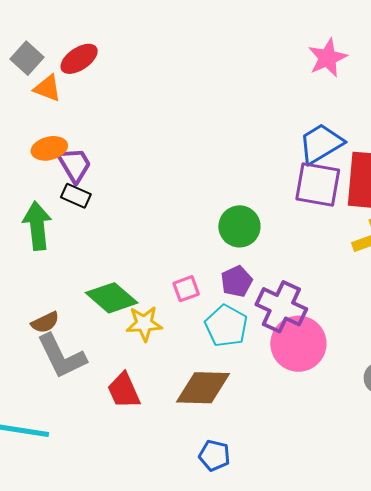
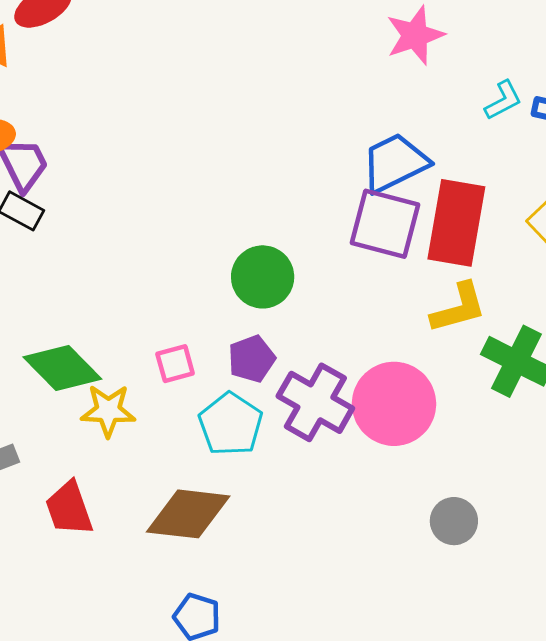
pink circle: (298, 344) -> (394, 404), moved

